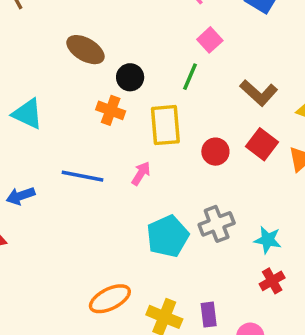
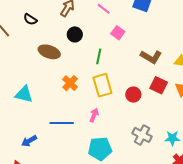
black circle: (130, 77) -> (75, 34), moved
green line: (190, 77) -> (99, 56), moved
orange cross: (111, 110) -> (70, 83), turned 35
gray cross: (217, 224) -> (142, 135), turned -30
cyan pentagon: (168, 236) -> (100, 149), moved, turned 30

